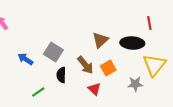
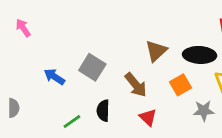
orange square: (108, 68) -> (181, 85), moved
black semicircle: (61, 75) -> (103, 111), moved

